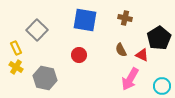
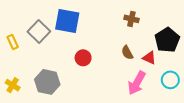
blue square: (85, 20) -> (67, 21), moved
yellow rectangle: (16, 48) -> (13, 42), moved
yellow cross: (16, 67) -> (13, 85), moved
cyan circle: (162, 86) -> (170, 80), moved

